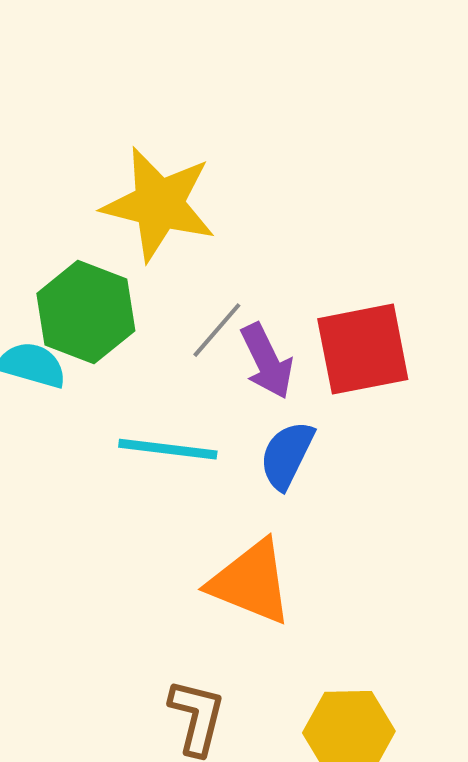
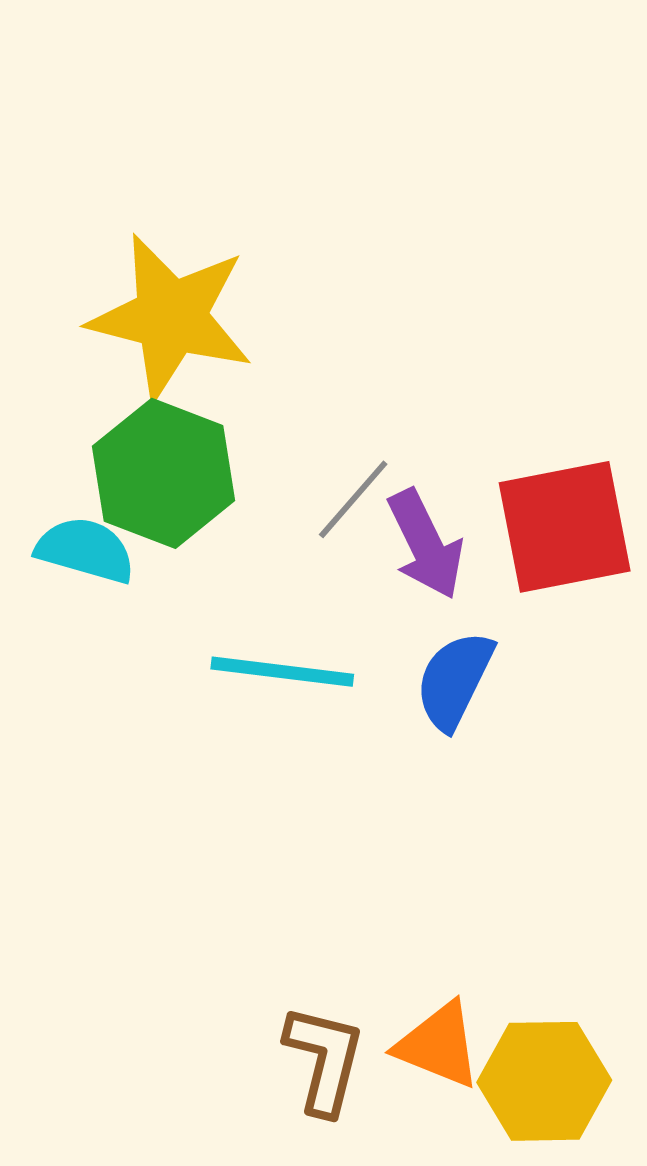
yellow star: (159, 204) -> (171, 317), moved
orange triangle: (251, 582) -> (439, 1045), moved, size x0.7

